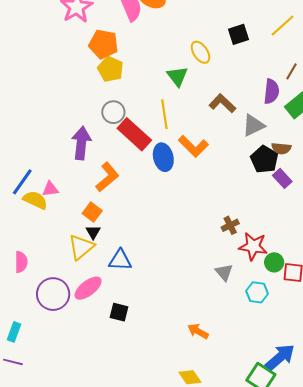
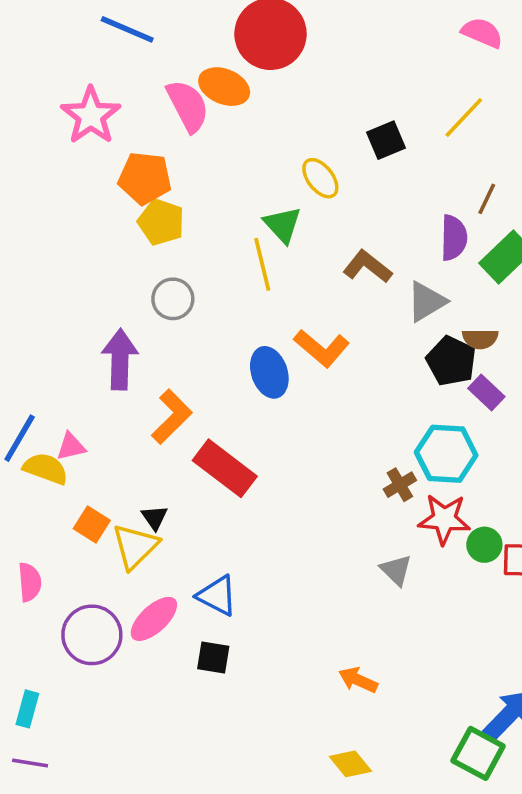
yellow line: (164, 114) -> (262, 264), moved
red rectangle: (134, 134) -> (225, 468), moved
orange square: (92, 212) -> (92, 525), moved
blue triangle: (120, 260) -> (217, 596), moved, turned 30
cyan hexagon: (257, 292) -> (446, 454), moved, size x1.5

